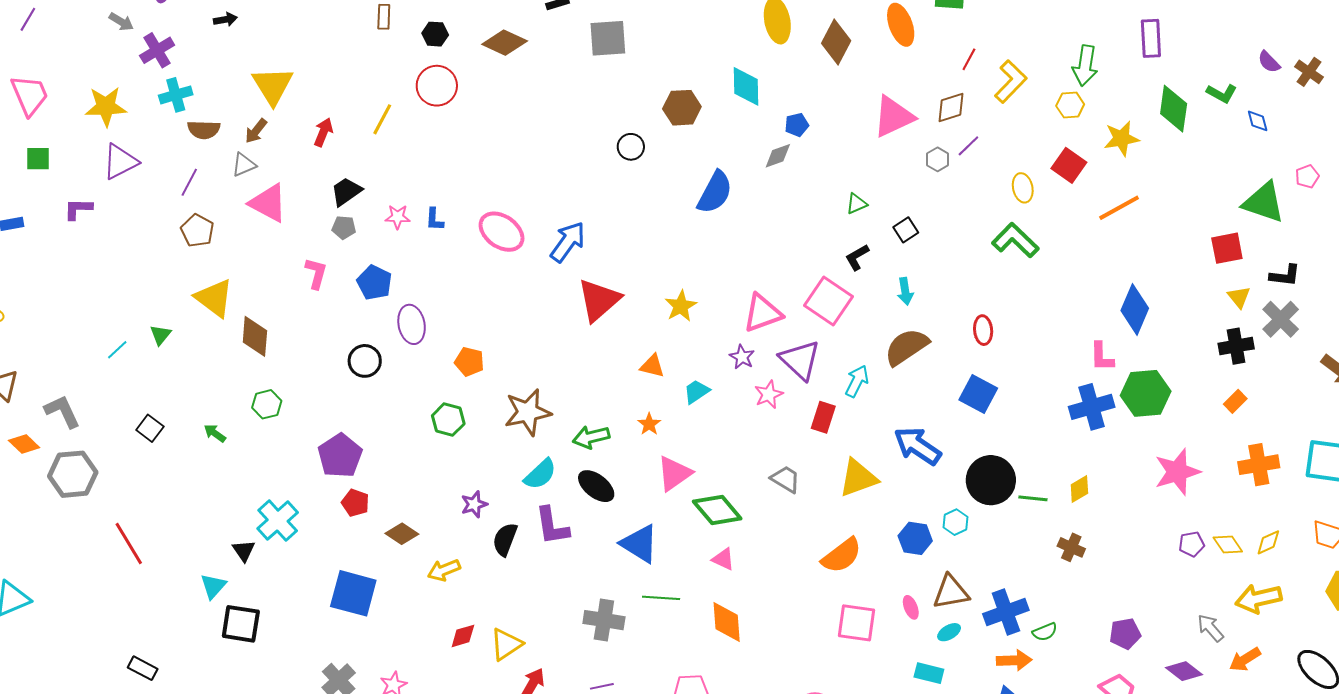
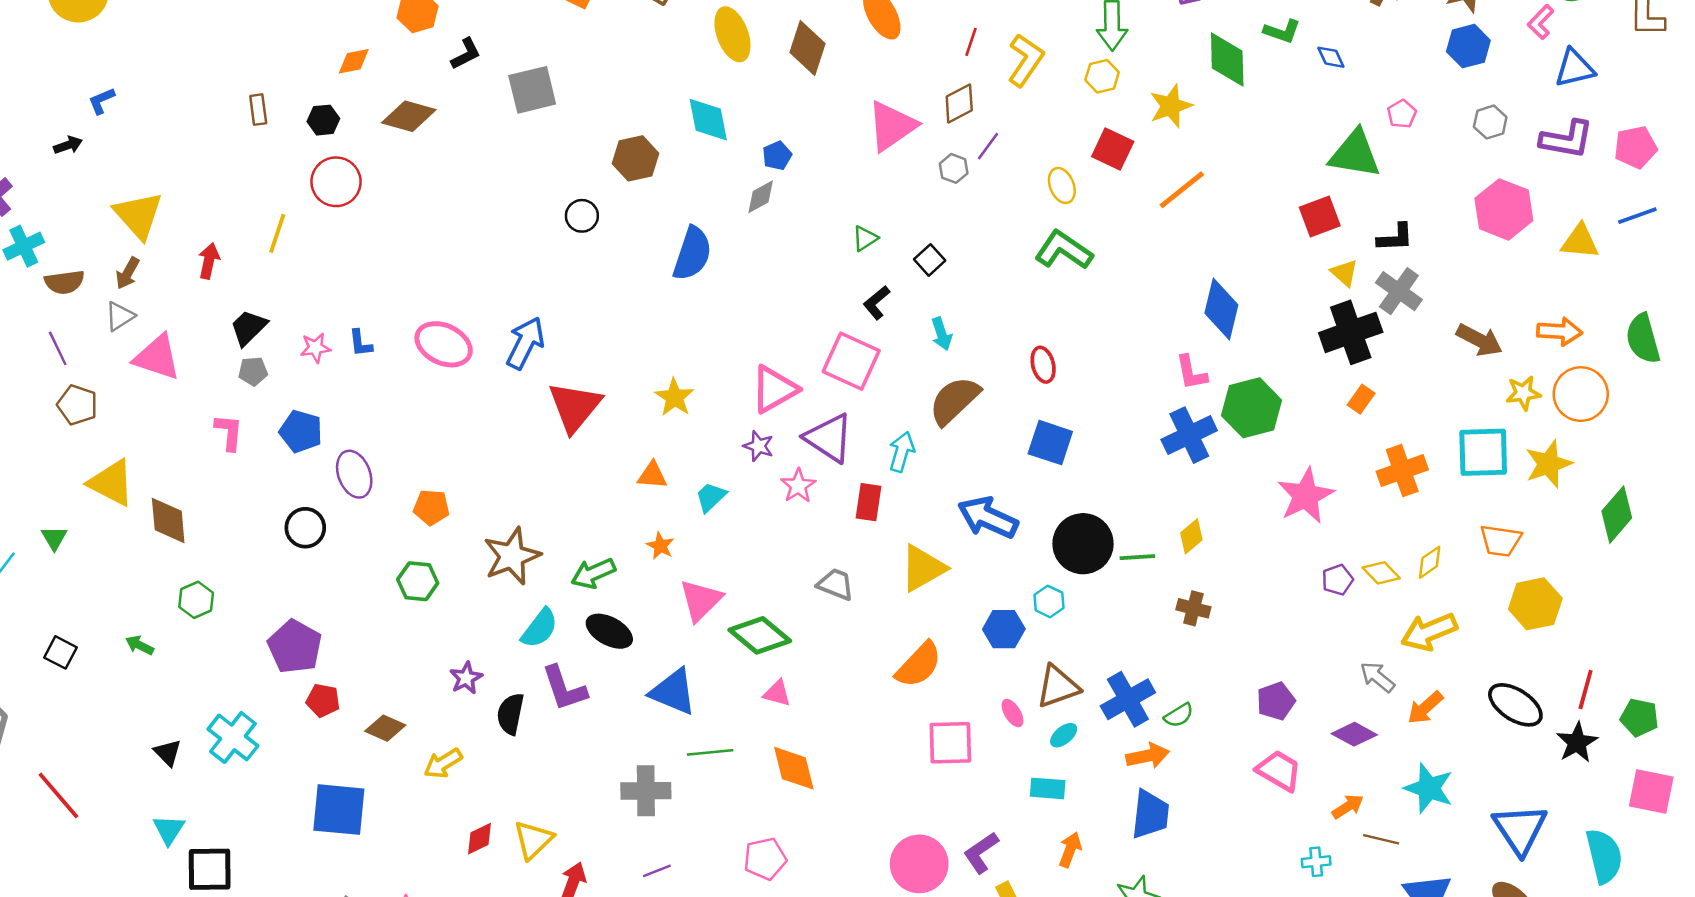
purple line: (189, 182) -> (58, 348), turned -44
black cross: (1236, 346) -> (1351, 332), size x1.4
black triangle: (244, 551) -> (168, 753), moved

